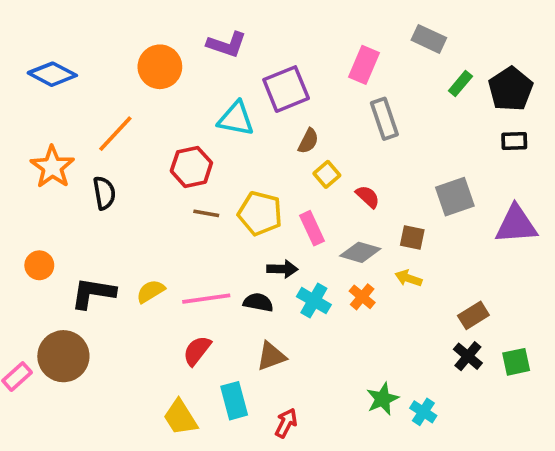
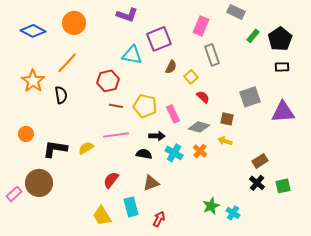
orange circle: (160, 67) -> (74, 23), moved
yellow square: (327, 174) -> (191, 77), moved
pink line: (206, 299) -> (116, 135), moved

